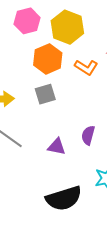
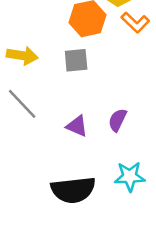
orange L-shape: (86, 67) -> (135, 22), moved

